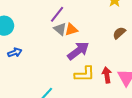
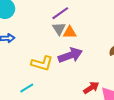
yellow L-shape: (85, 74) -> (42, 63), moved
red arrow: (107, 75) -> (91, 88), turned 49

